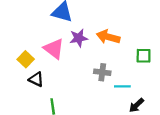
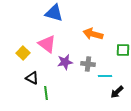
purple star: (79, 38) -> (65, 62), moved
black triangle: (36, 79) -> (32, 78), moved

